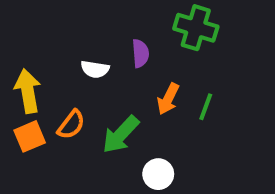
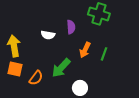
orange semicircle: (71, 125) -> (36, 78), moved
orange square: (30, 136) -> (15, 69), turned 35

